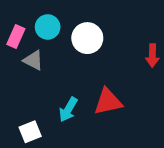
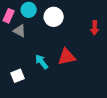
cyan arrow: (68, 110) -> (42, 62), turned 112

